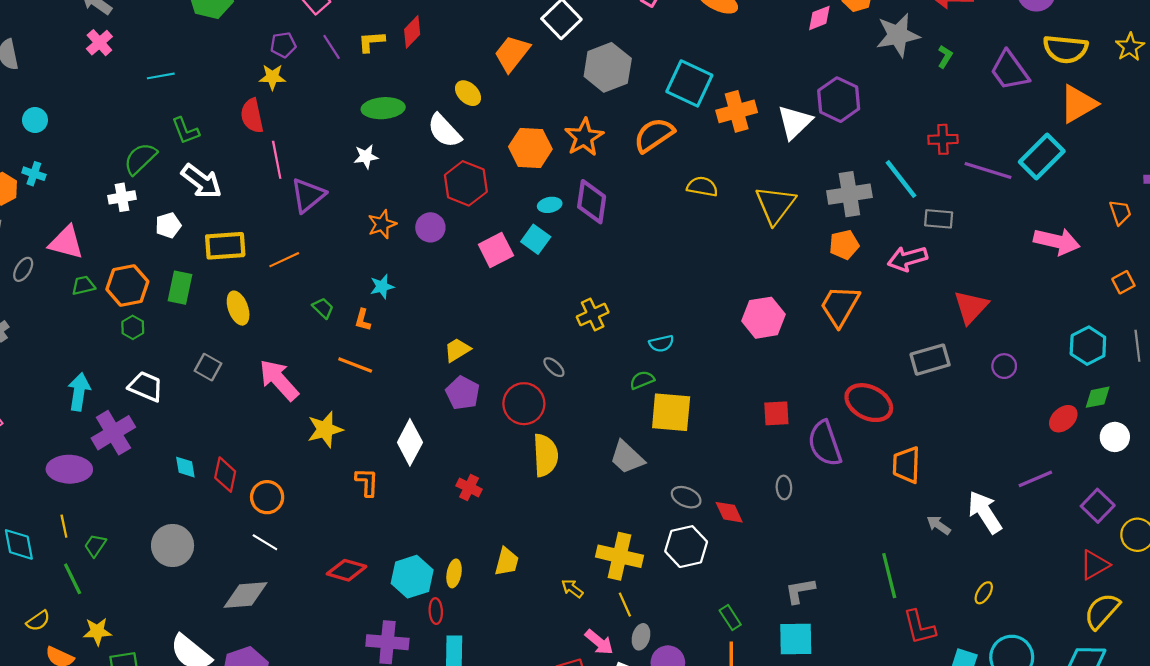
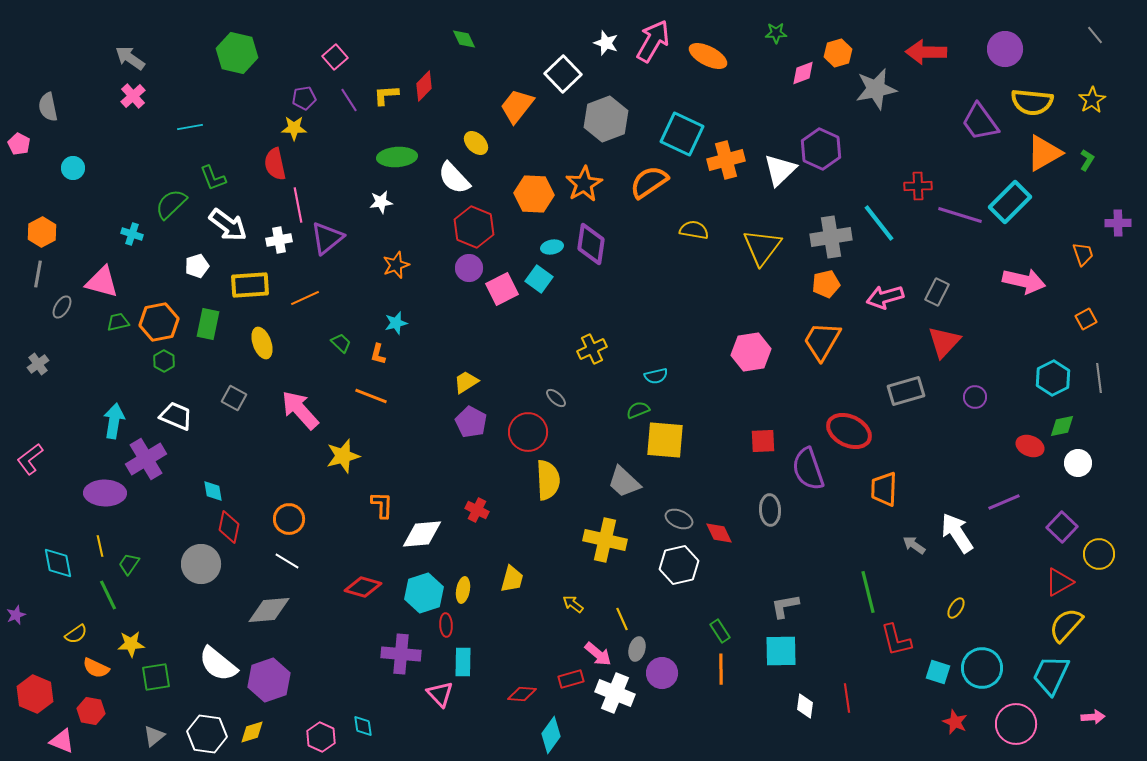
green L-shape: (945, 57) -> (1087, 160), moved
cyan cross: (34, 174) -> (132, 234), moved
white cross: (122, 197) -> (279, 240), moved
gray rectangle: (939, 219) -> (937, 292), moved, turned -68
purple circle: (430, 227) -> (469, 268), moved
red ellipse: (1063, 419) -> (1030, 446), turned 64
white diamond: (410, 442) -> (422, 534), moved, turned 57
red diamond: (225, 475) -> (229, 527), moved
gray ellipse: (784, 487) -> (770, 510), size x1.4
yellow cross: (620, 556) -> (605, 540), moved

